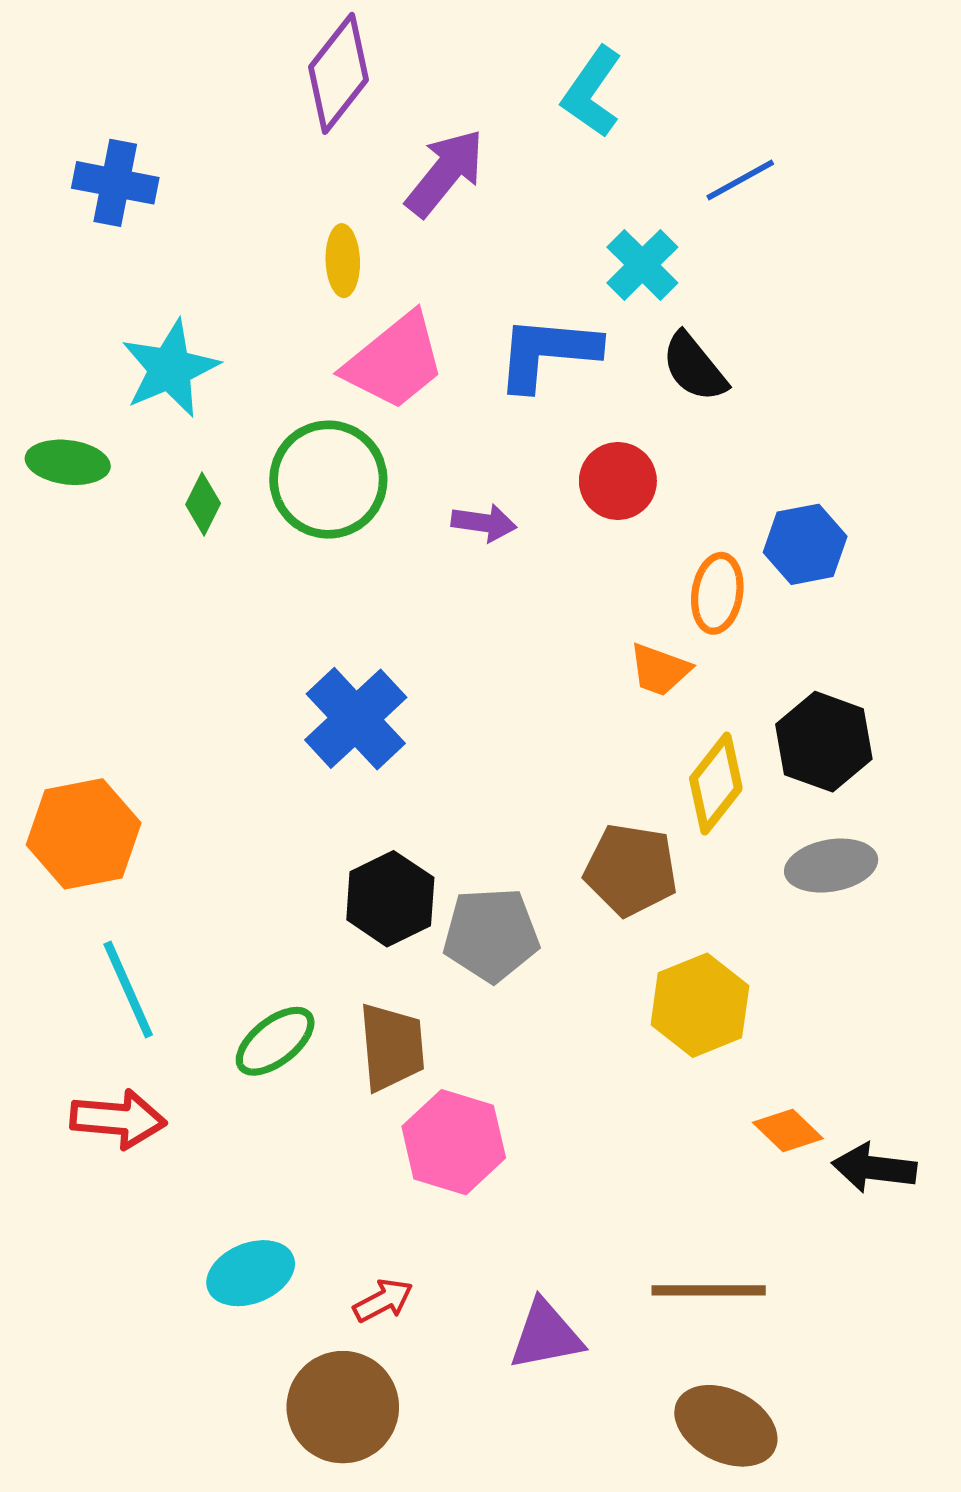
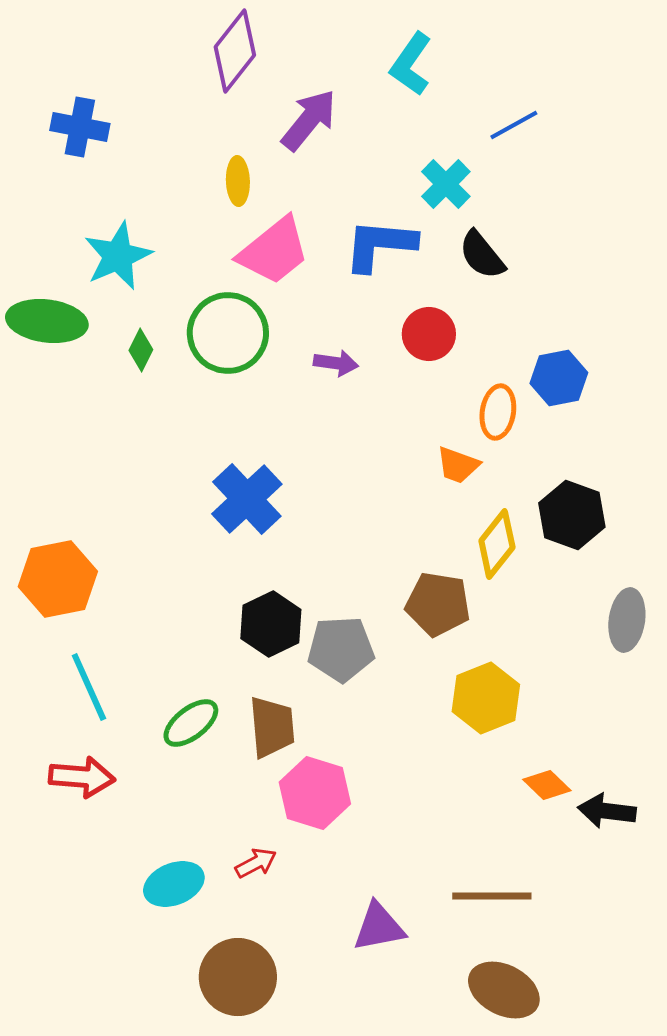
green ellipse: (68, 462) -> (47, 321), size x1.4
gray ellipse: (831, 866) -> (627, 620), moved, turned -72
red arrow: (383, 1301) -> (256, 863), moved

